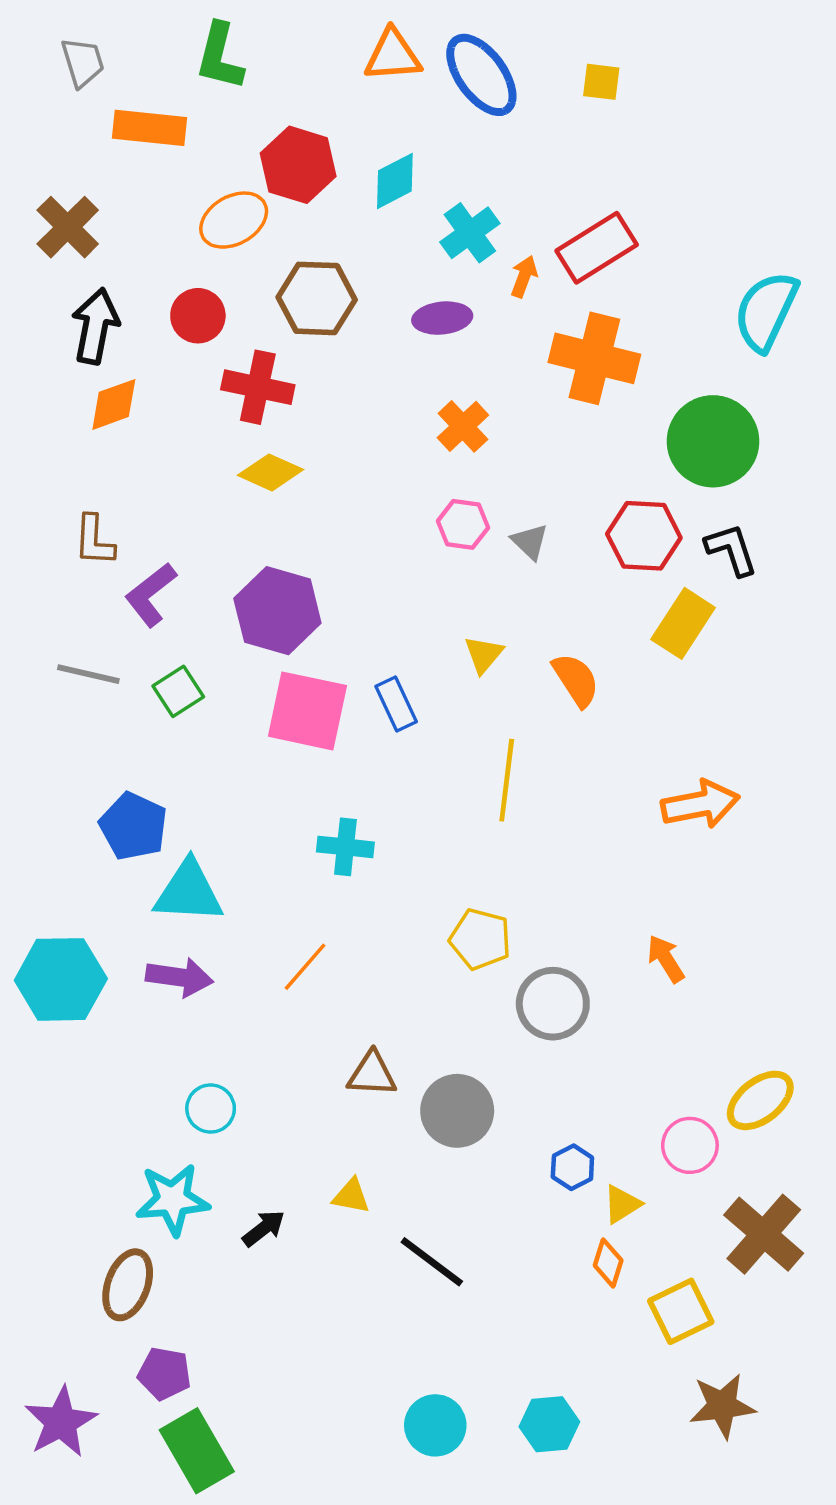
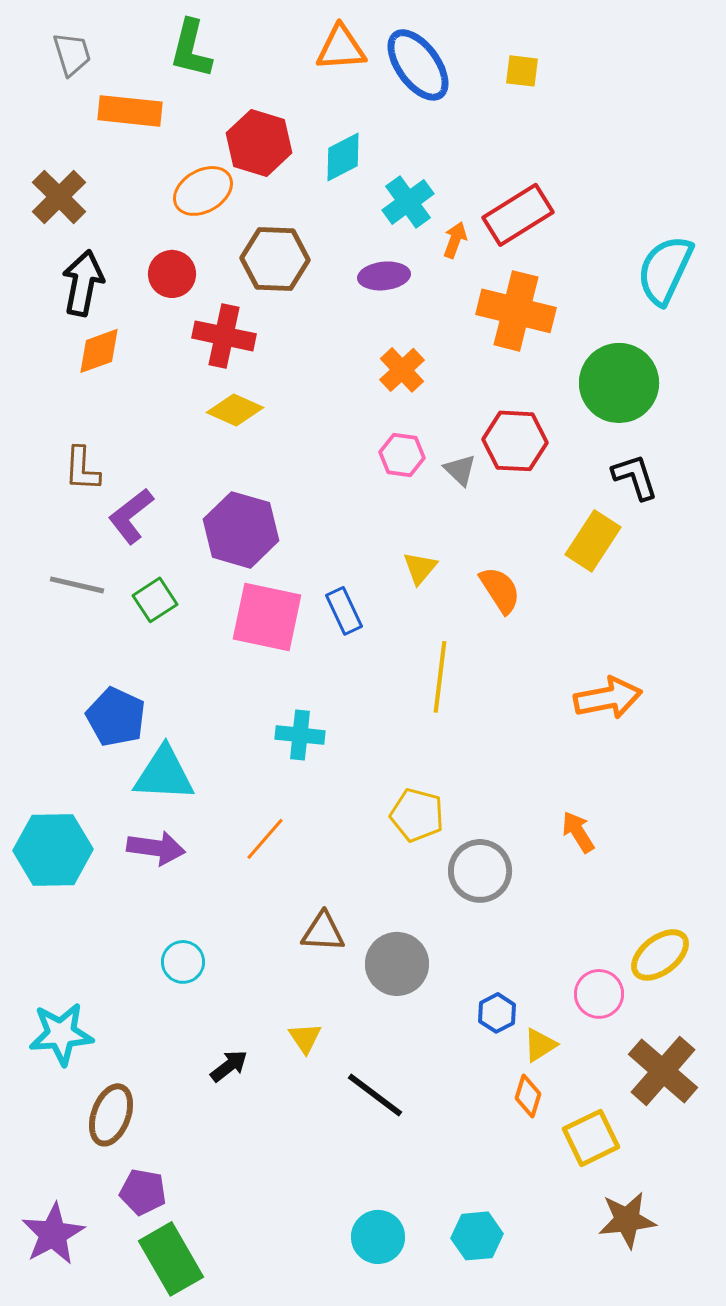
red hexagon: (644, 536) -> (515, 441), moved
yellow triangle: (351, 1196) -> (305, 1038), turned 45
cyan star: (173, 1200) -> (61, 1034), moved

